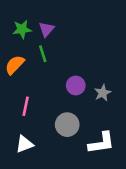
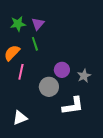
pink line: (26, 106) -> (21, 72), moved
gray circle: (67, 125) -> (49, 87), moved
white L-shape: (101, 143) -> (73, 106), moved

